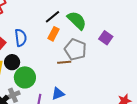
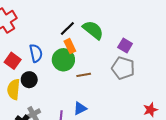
orange rectangle: (53, 34) -> (70, 46), turned -48
gray pentagon: (75, 50) -> (123, 68), moved
green circle: (25, 77) -> (63, 60), moved

